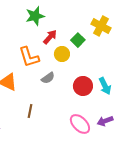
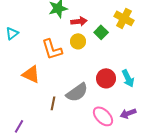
red arrow: (50, 37) -> (79, 21), moved, turned 42
yellow circle: (62, 54) -> (78, 41), moved
gray semicircle: (48, 78) -> (77, 92), moved, size x1.6

